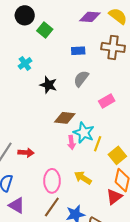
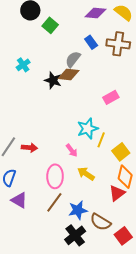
blue rectangle: (78, 51) -> (91, 42), moved, turned 56
cyan cross: (25, 63) -> (23, 65), moved
gray semicircle: (81, 79) -> (73, 59), moved
brown diamond: (65, 118) -> (69, 74), moved
cyan star: (84, 133) -> (88, 129), turned 30
pink arrow: (71, 142) -> (72, 150), moved, turned -32

